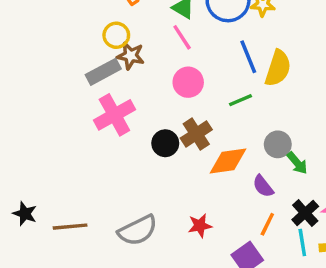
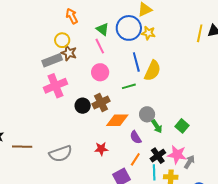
red star: (200, 226) -> (101, 149), moved

